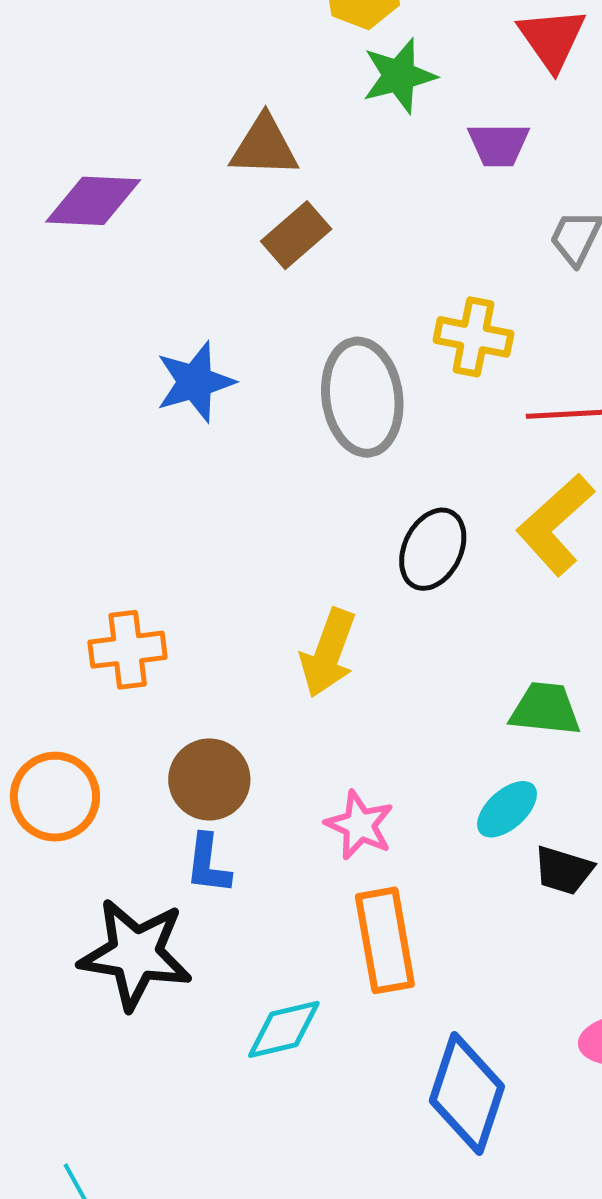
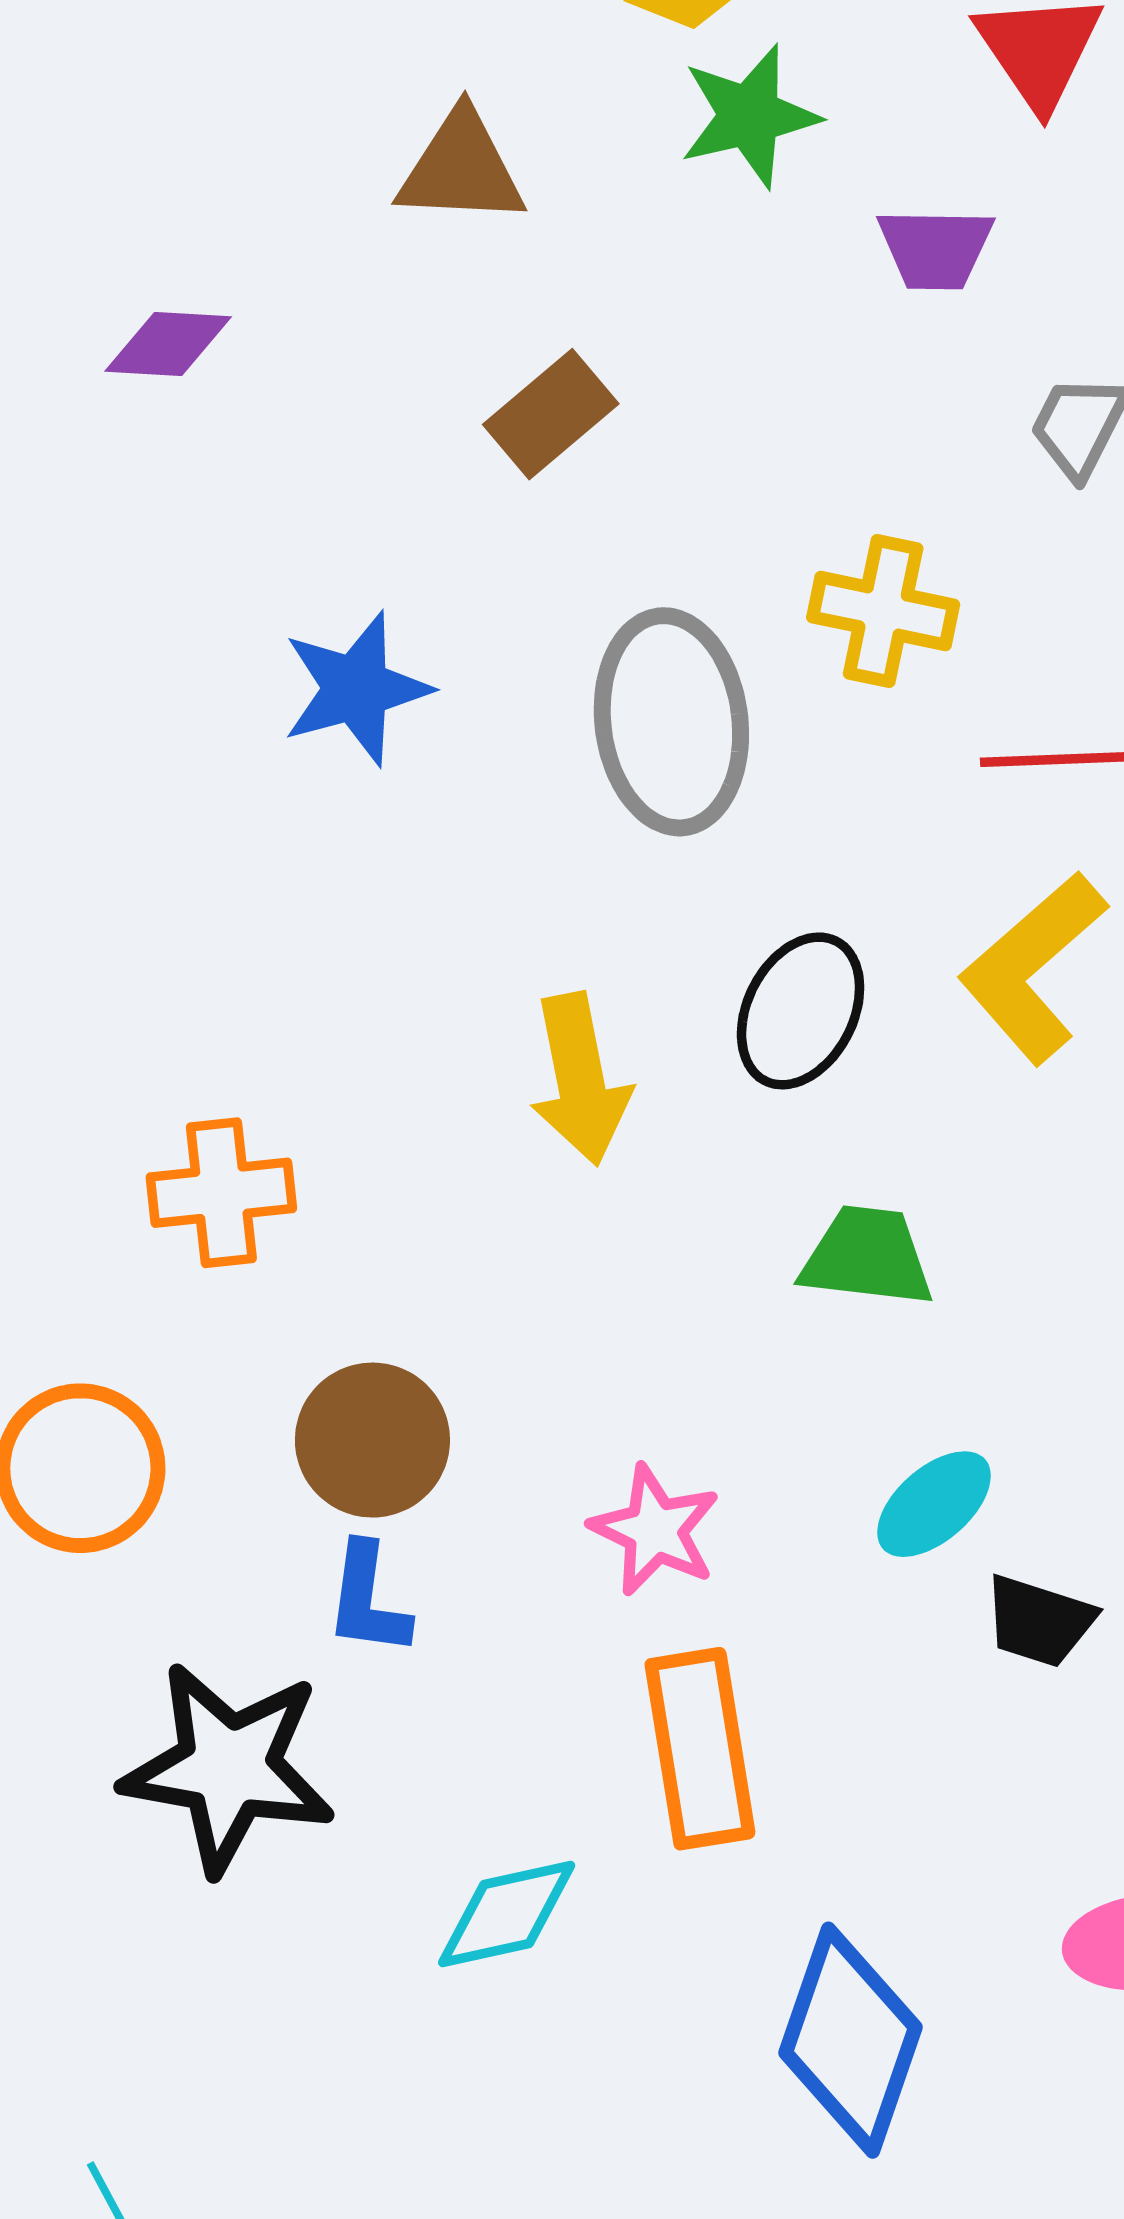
brown triangle: (264, 146) -> (461, 168), moved
purple diamond: (93, 201) -> (168, 344), size x0.7
yellow arrow: (328, 653) -> (580, 1079), moved, turned -32
green trapezoid: (545, 709) -> (867, 1257), moved

